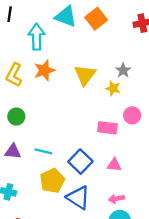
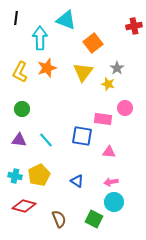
orange square: (96, 19) -> (93, 43), moved
cyan line: (43, 151) -> (46, 140), turned 35
blue square: (80, 162) -> (82, 136), moved, turned -35
yellow pentagon: (52, 181) -> (39, 175), moved
blue triangle: (78, 198) -> (77, 181), size x0.6

